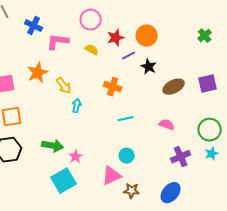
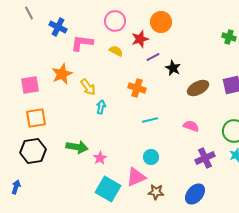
orange circle: (147, 36) -> (161, 22), moved
green cross: (205, 36) -> (229, 37), turned -32
cyan square: (64, 181) -> (108, 189), moved, turned -30

